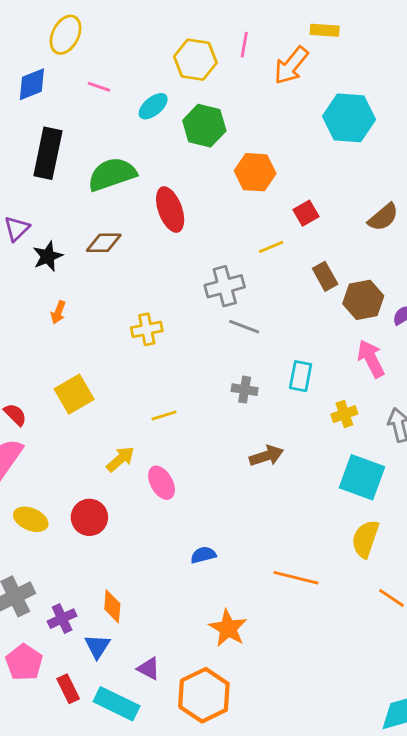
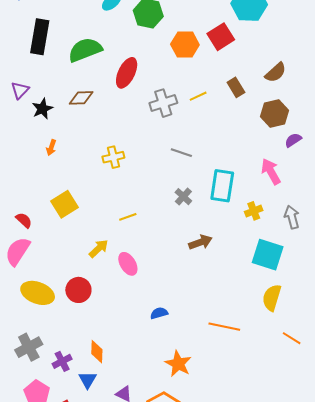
red ellipse: (170, 210) -> (127, 73), turned 48
red square: (306, 213) -> (221, 37), moved, size x1.5
brown rectangle: (325, 276) -> (236, 87), moved
gray cross: (225, 286) -> (163, 103), moved
brown hexagon: (363, 300) -> (275, 113), moved
cyan rectangle: (301, 376) -> (222, 186), size x1.5
gray cross: (245, 390) -> (183, 197), turned 36
yellow ellipse: (31, 519) -> (38, 293), size x1.4

